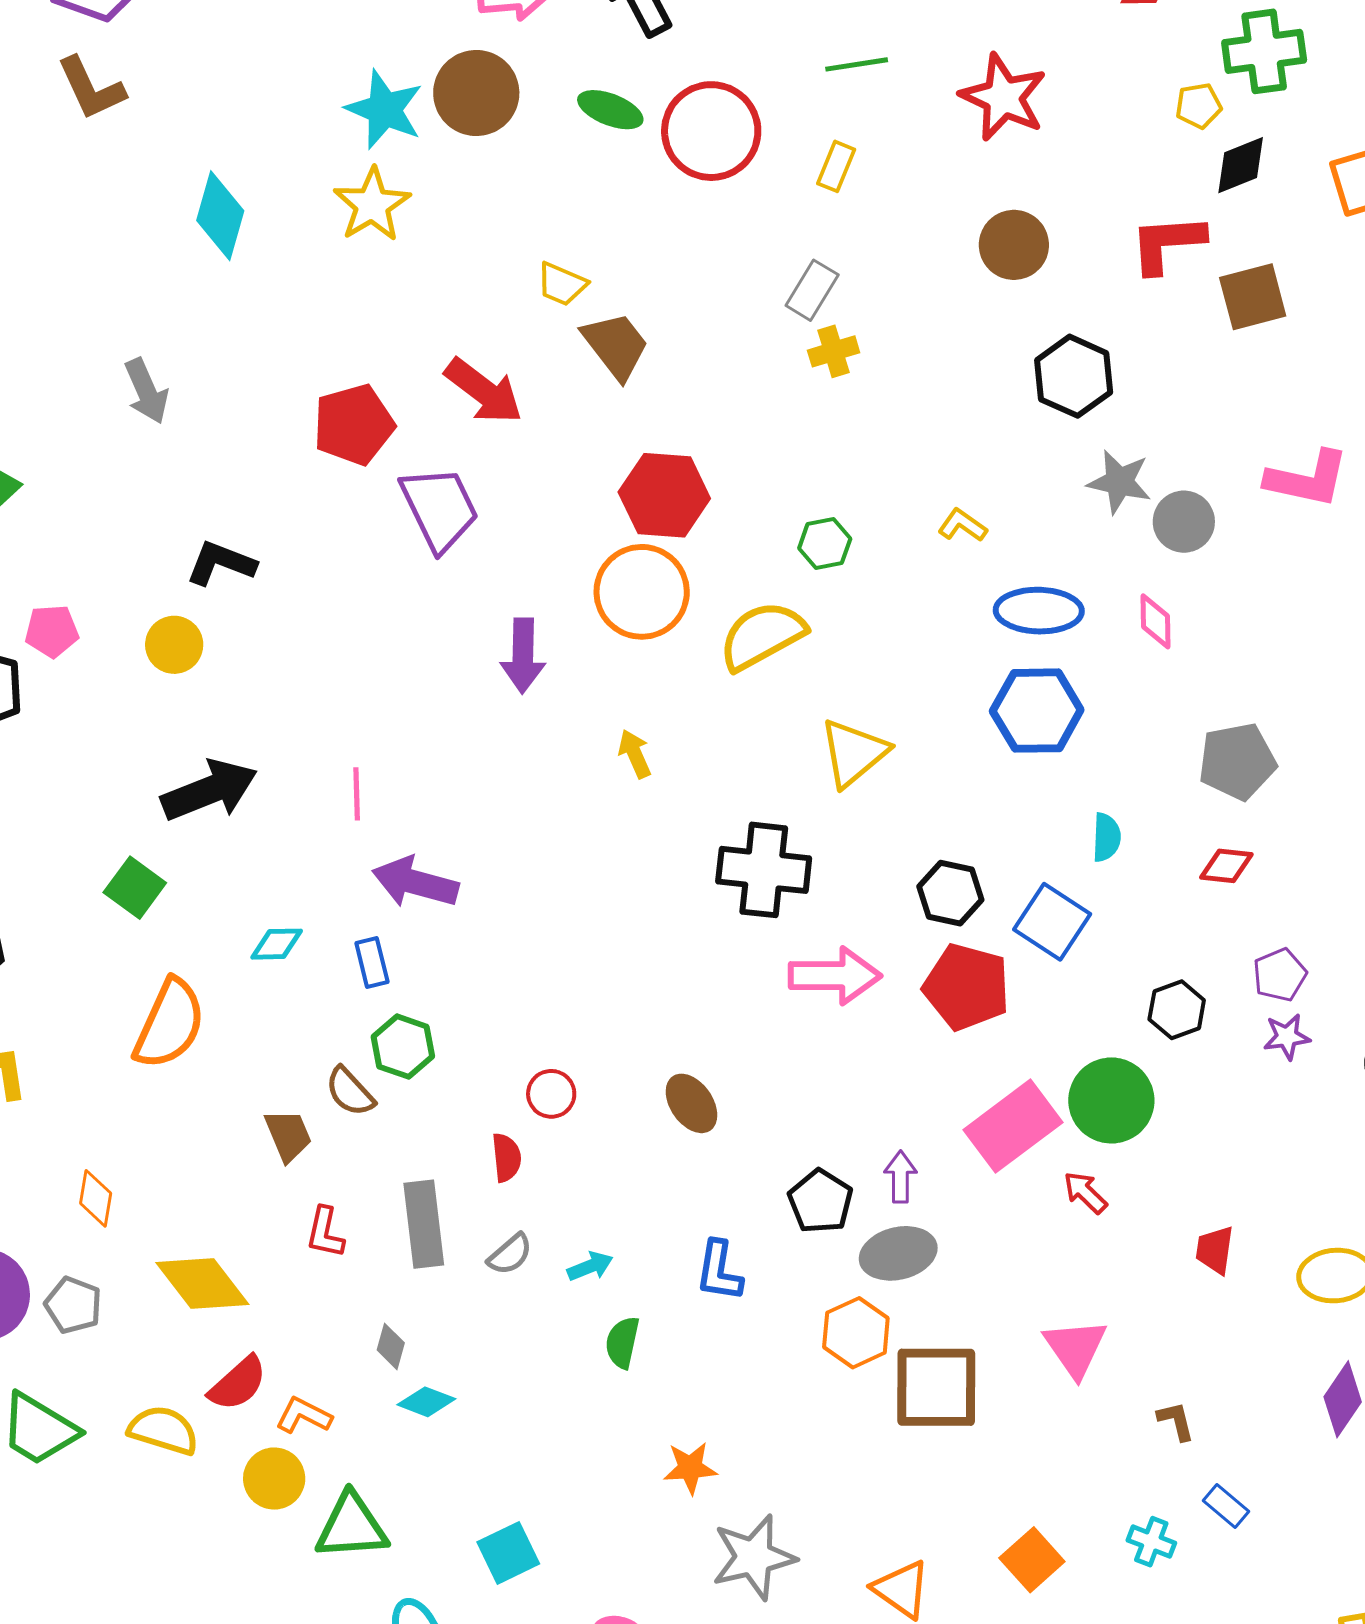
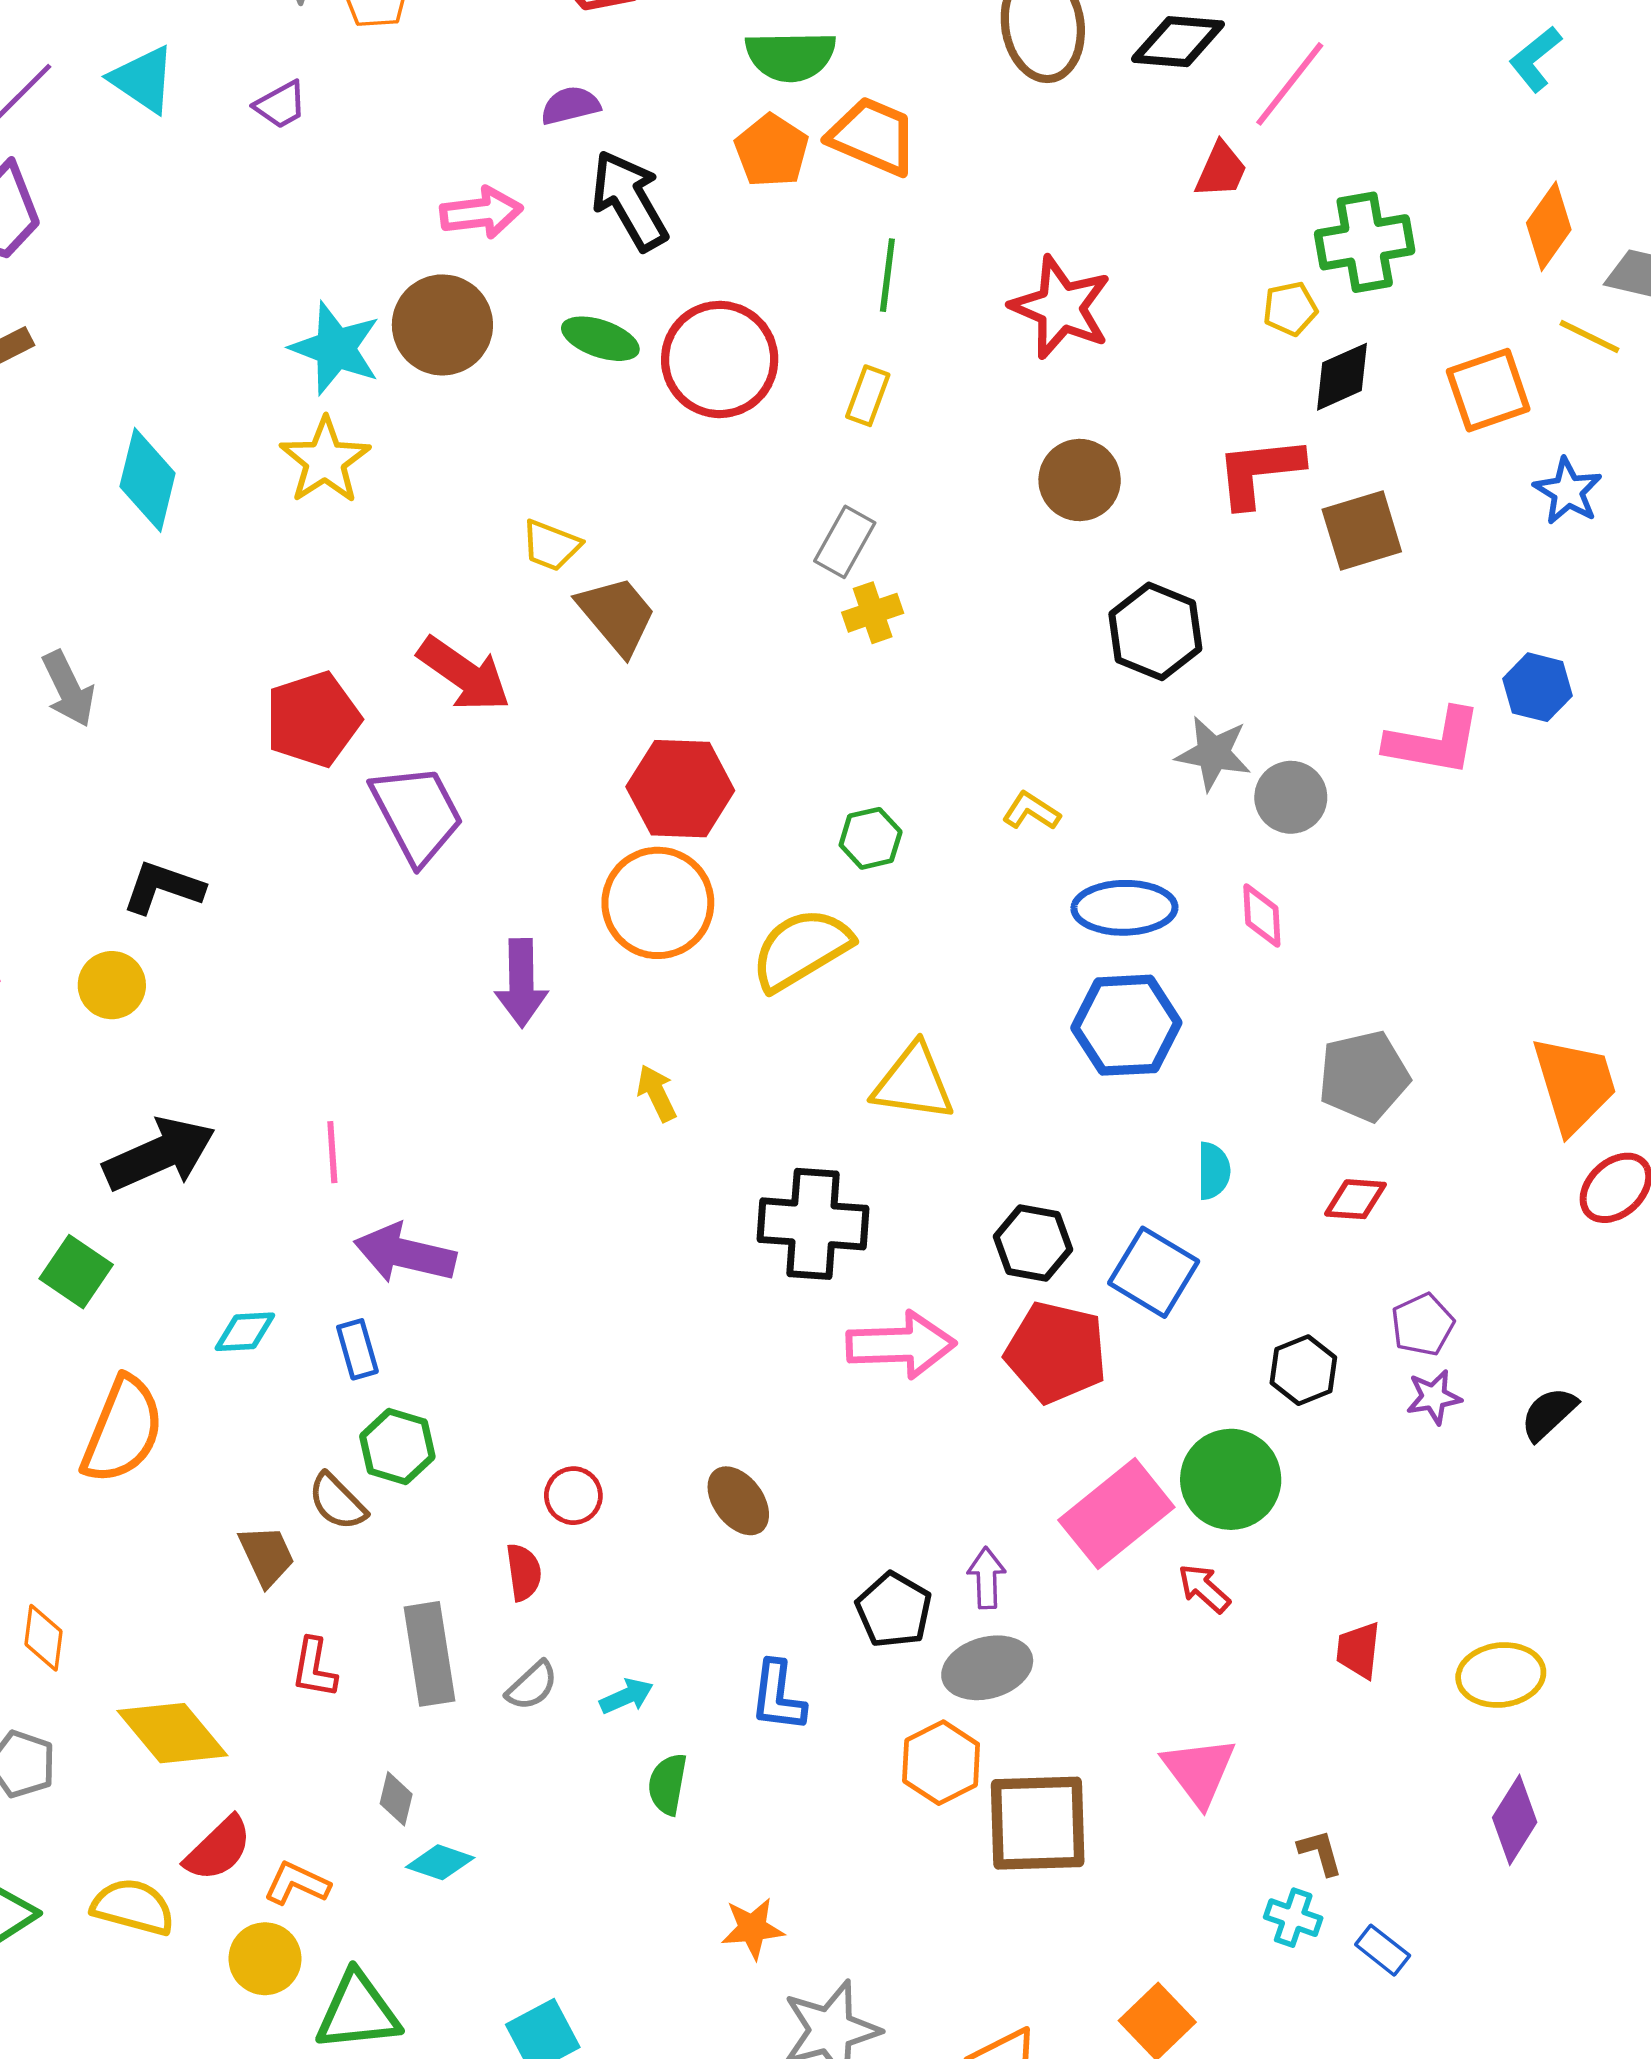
green line: (857, 64) -> (887, 275), turned -72
yellow triangle: (854, 753) -> (913, 1083), turned 50
cyan cross: (1151, 1542) -> (1293, 1918), moved

